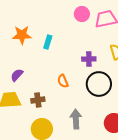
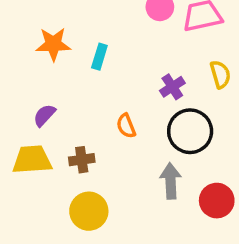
purple cross: (89, 59) -> (172, 87), turned -32
gray arrow: (76, 119) -> (171, 181), moved

